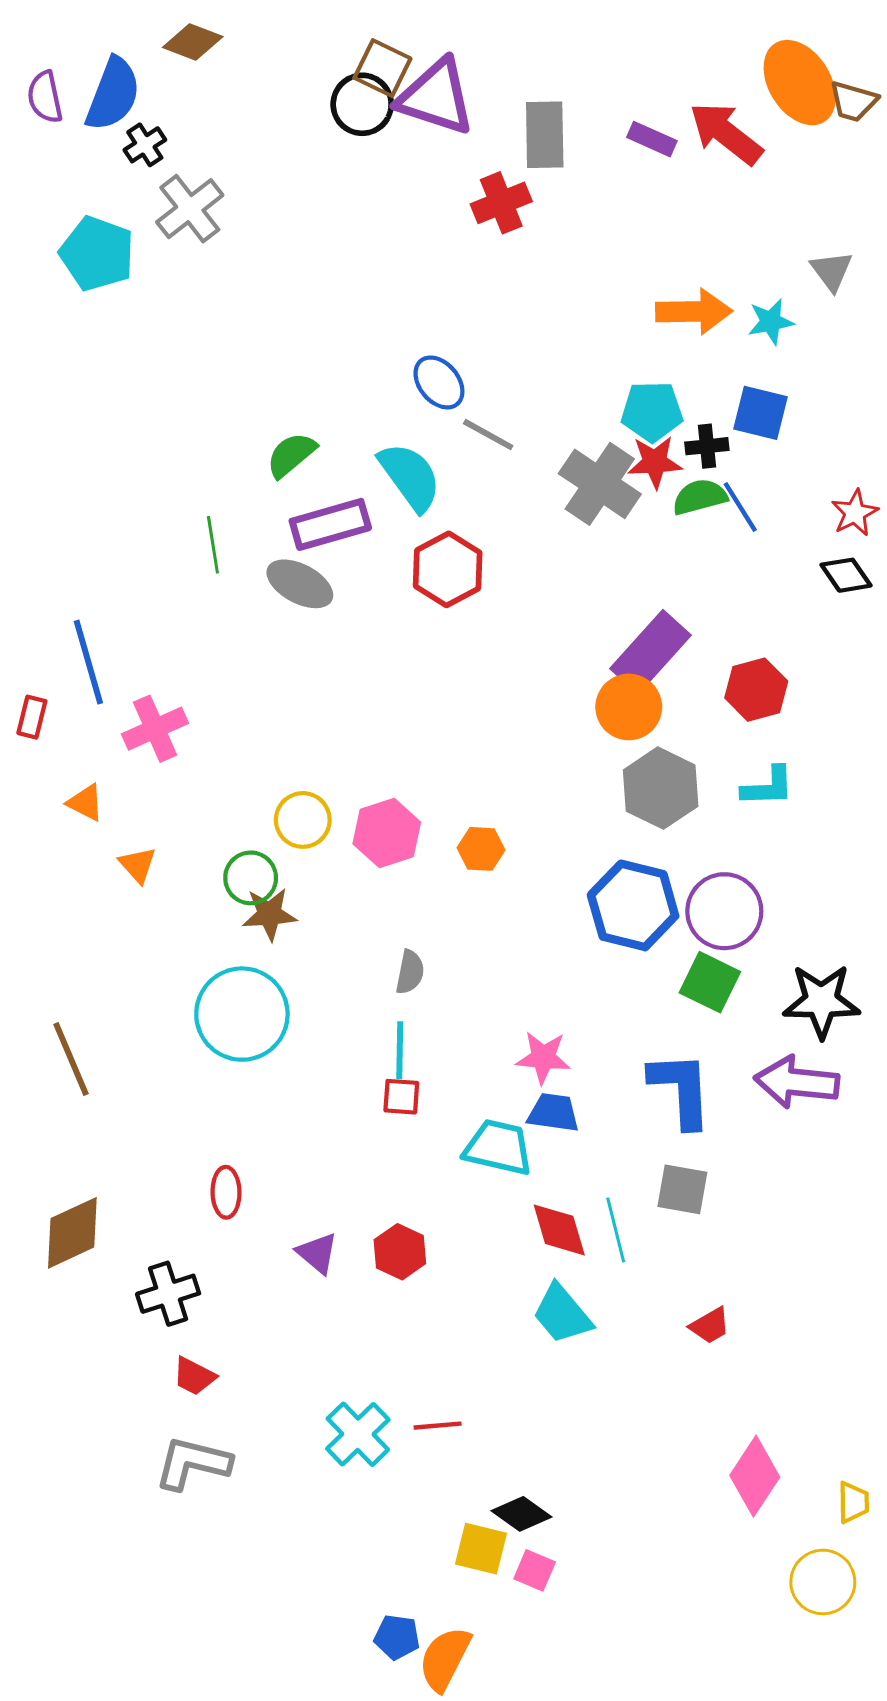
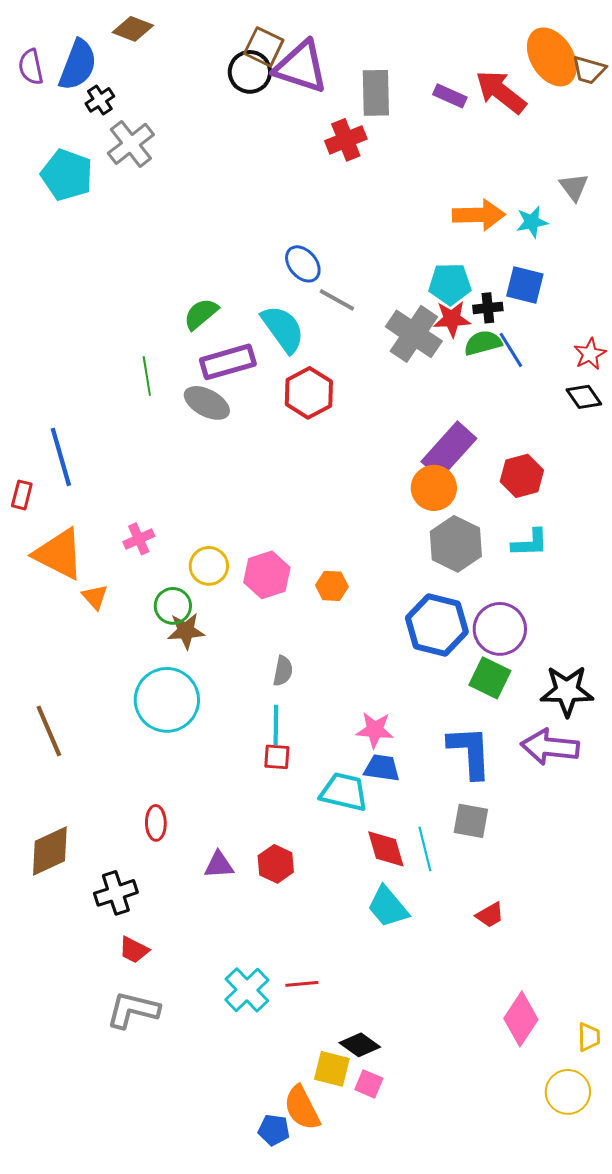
pink cross: (155, 729) -> (139, 539), moved, size x0.7
orange triangle: (85, 803) -> (59, 554), size x2.0
purple triangle: (317, 1253) -> (219, 865), turned -44
orange semicircle: (445, 1659) -> (302, 1108), moved, turned -54

